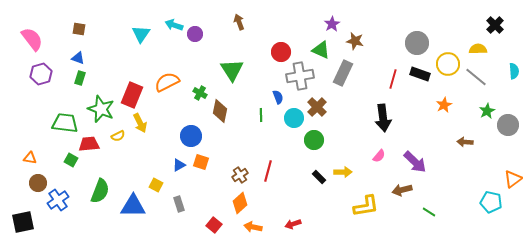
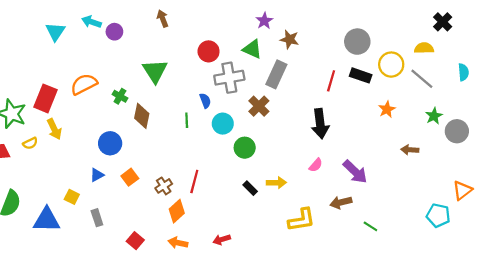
brown cross: (317, 107) -> (259, 106), moved
orange square: (201, 162) -> (130, 177), moved, turned 35
orange diamond: (240, 203) -> (177, 211), moved

